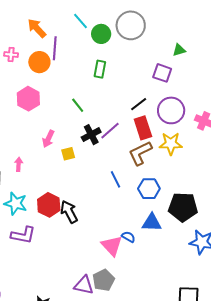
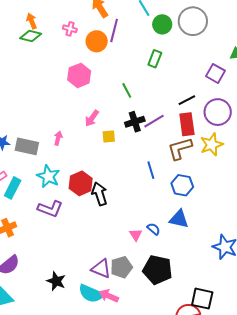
yellow star: (171, 144) -> (212, 145), turned -30
black pentagon: (183, 207) -> (157, 270), moved
pink triangle: (112, 246) -> (136, 235), size x0.6

